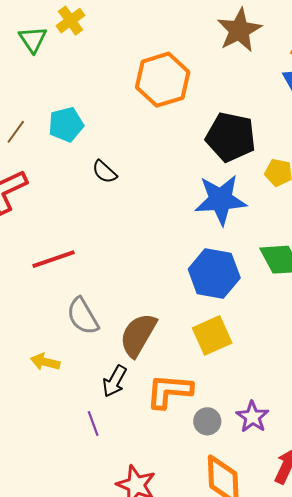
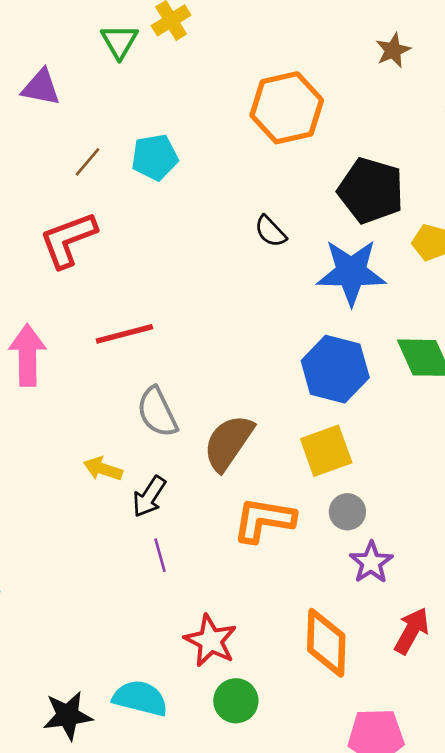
brown star: (239, 30) -> (393, 50), size x0.6
black semicircle: (104, 172) -> (270, 231), moved
black arrow: (115, 381) -> (149, 497), moved
gray circle: (207, 421) -> (347, 512), moved

